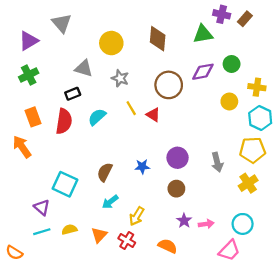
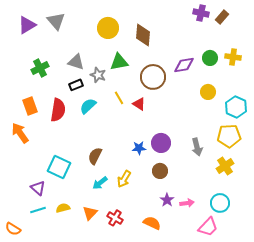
green triangle: (203, 34) -> (119, 62), moved
purple triangle: (29, 41) -> (27, 25), moved
yellow circle: (111, 43) -> (108, 28), moved
green cross: (29, 75) -> (40, 68), moved
gray star: (120, 78) -> (98, 75), moved
yellow cross: (257, 87) -> (233, 57), moved
black rectangle: (73, 94) -> (76, 85), moved
blue star: (142, 167) -> (139, 148), moved
yellow arrow: (137, 216) -> (124, 179), moved

